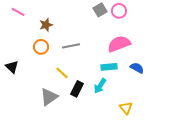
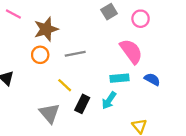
pink circle: (119, 11) -> (141, 19), moved
brown star: (46, 25) -> (46, 29), size x1.5
pink semicircle: (119, 44) -> (131, 51), turned 75
gray triangle: (49, 97) -> (50, 113), turned -36

